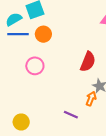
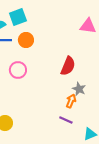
purple line: (71, 115) -> (66, 120), moved

